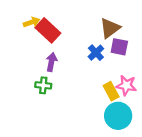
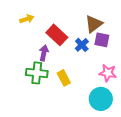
red rectangle: (48, 30) -> (57, 35), moved
green cross: (43, 85) -> (37, 73), size x1.5
yellow rectangle: (111, 91) -> (64, 78), moved

